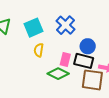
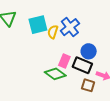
yellow semicircle: (39, 50) -> (53, 32), moved
brown square: (92, 80) -> (88, 85), size x0.6

